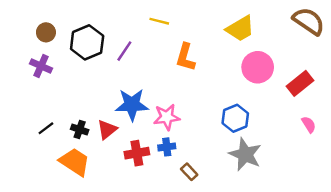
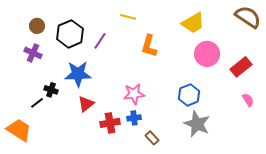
blue star: (132, 105) -> (78, 74), moved
black cross: (80, 129) -> (51, 90), moved
orange trapezoid: (75, 162) -> (19, 130), moved

